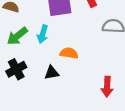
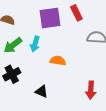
black triangle: (52, 73) -> (42, 92), moved, turned 32

